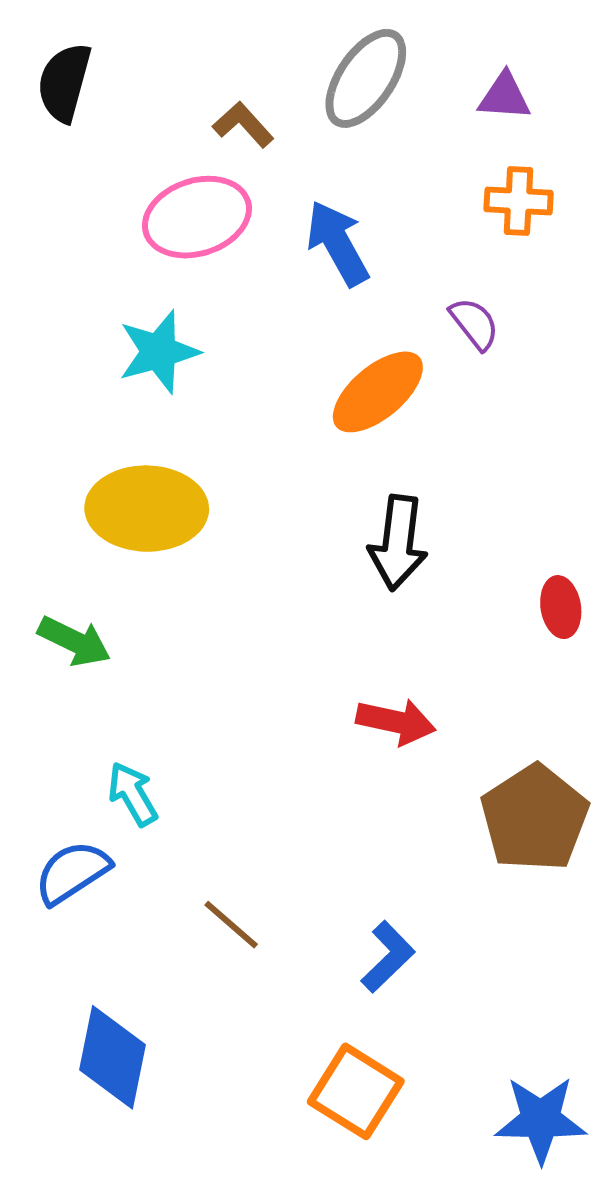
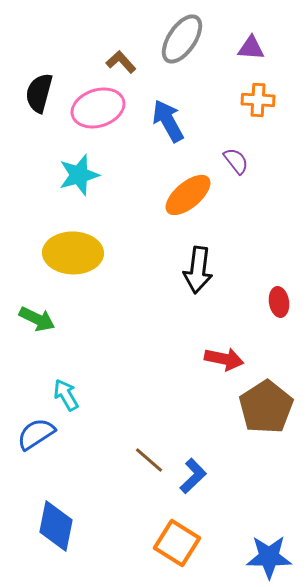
black semicircle: (64, 82) -> (39, 93), moved
red arrow: (396, 722) -> (224, 359), moved
brown line: (231, 925) -> (149, 460), moved

